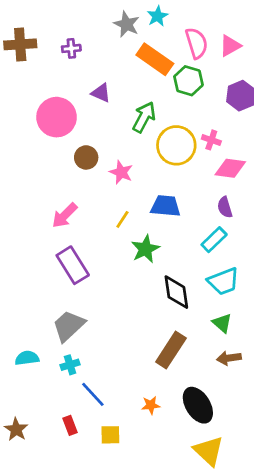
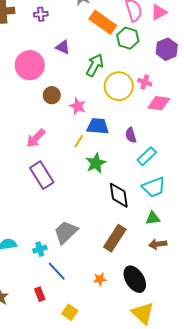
blue trapezoid: (166, 206) -> (98, 126), moved
purple semicircle: (225, 207) -> (131, 135), moved
green triangle: (222, 323) -> (153, 218), turned -49
gray trapezoid: (69, 326) -> (66, 232), moved
yellow square: (110, 435) -> (70, 312), moved, turned 35

